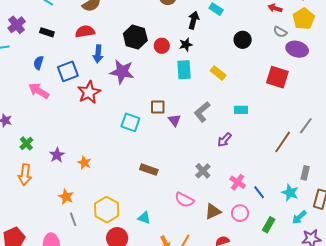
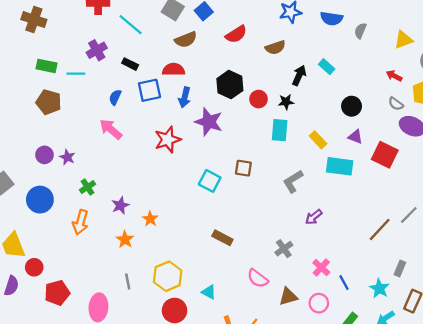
blue square: (68, 71) -> (149, 90), moved
cyan rectangle: (241, 110) -> (340, 166), moved, size x1.6
purple triangle: (174, 120) -> (355, 137), moved, turned -40
orange star: (66, 197) -> (125, 239), moved

